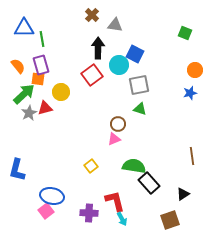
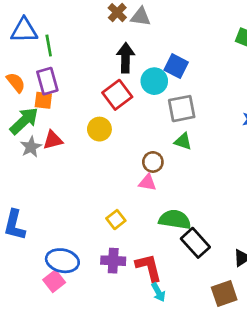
gray triangle: (115, 25) -> (141, 17), moved
yellow circle: (61, 92) -> (99, 129), moved
pink triangle: (114, 139) -> (147, 183), turned 32
purple cross: (89, 213) -> (113, 261), moved

